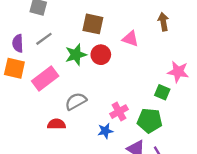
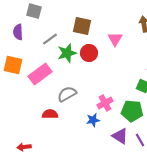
gray line: (44, 39) -> (50, 39), moved
pink triangle: (130, 39) -> (115, 39), turned 42
purple semicircle: (18, 43) -> (18, 32), moved

